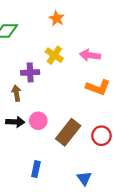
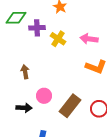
purple cross: (30, 72) -> (37, 28), moved
black arrow: (15, 122) -> (24, 108), moved

